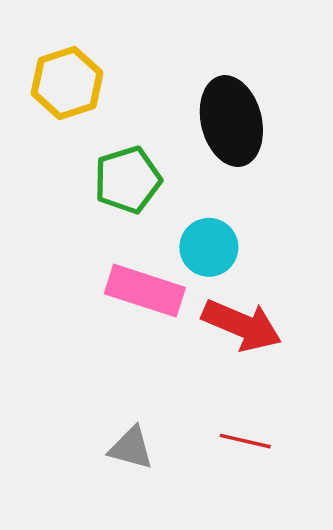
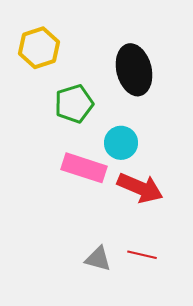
gray triangle: (131, 448) -> (98, 259), moved

